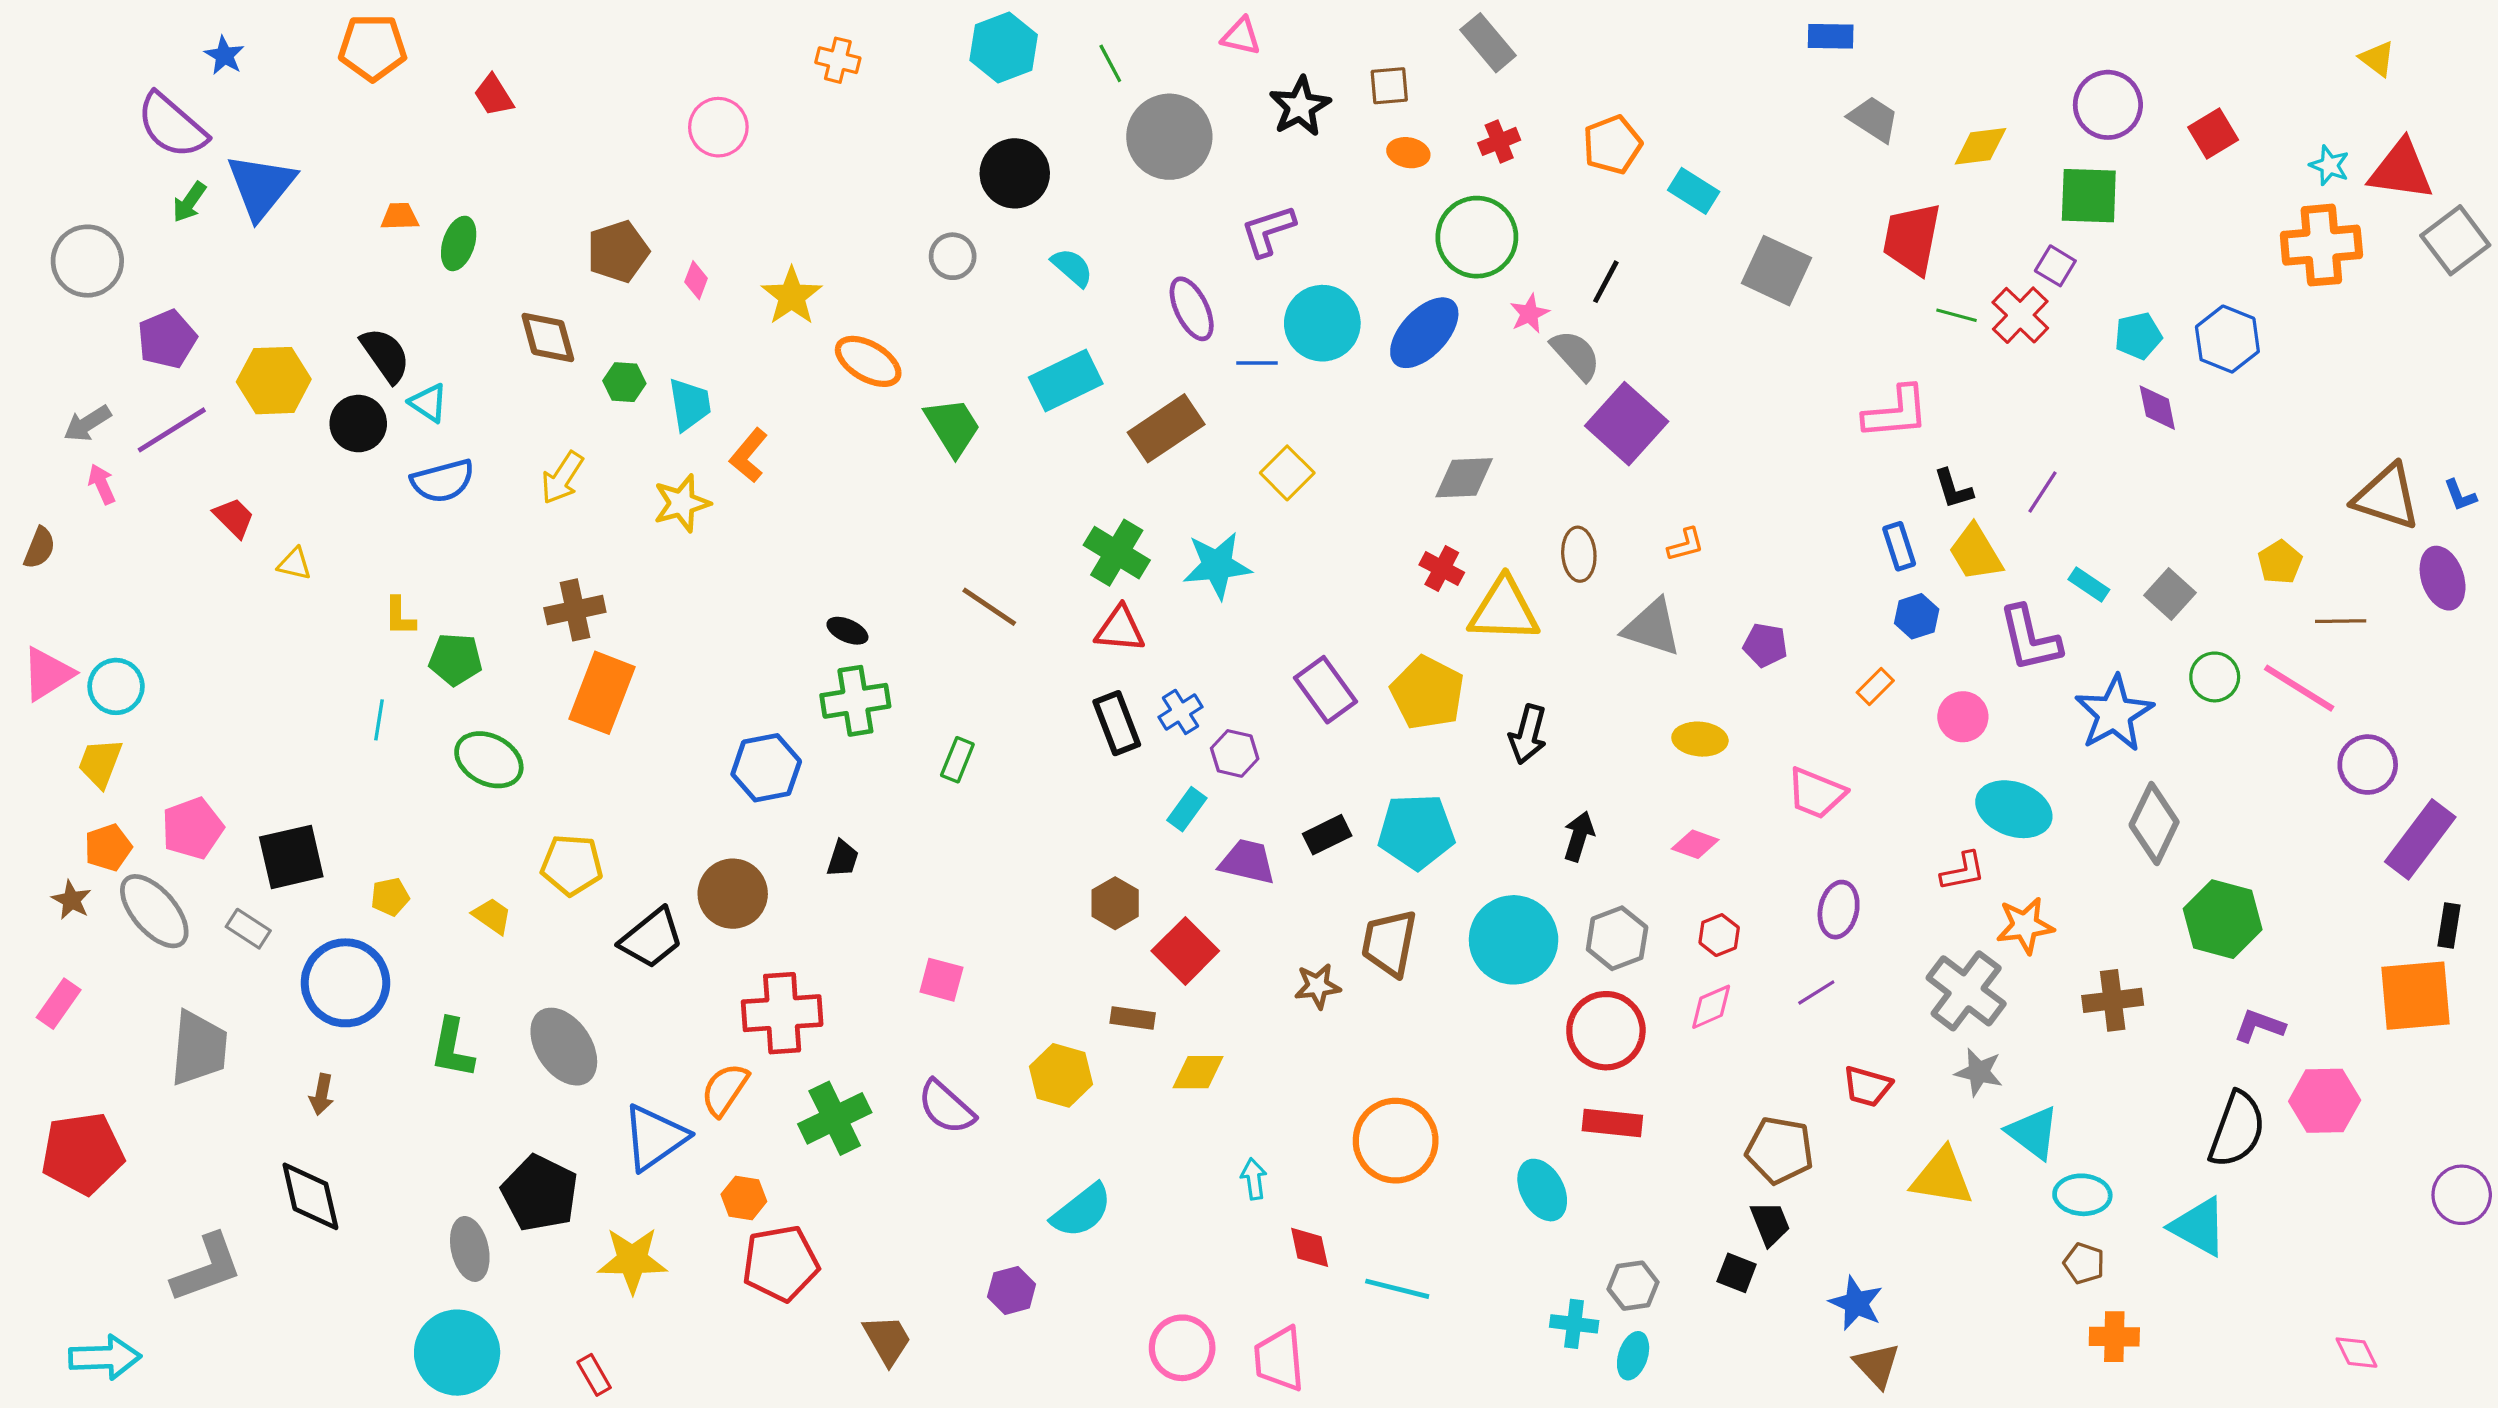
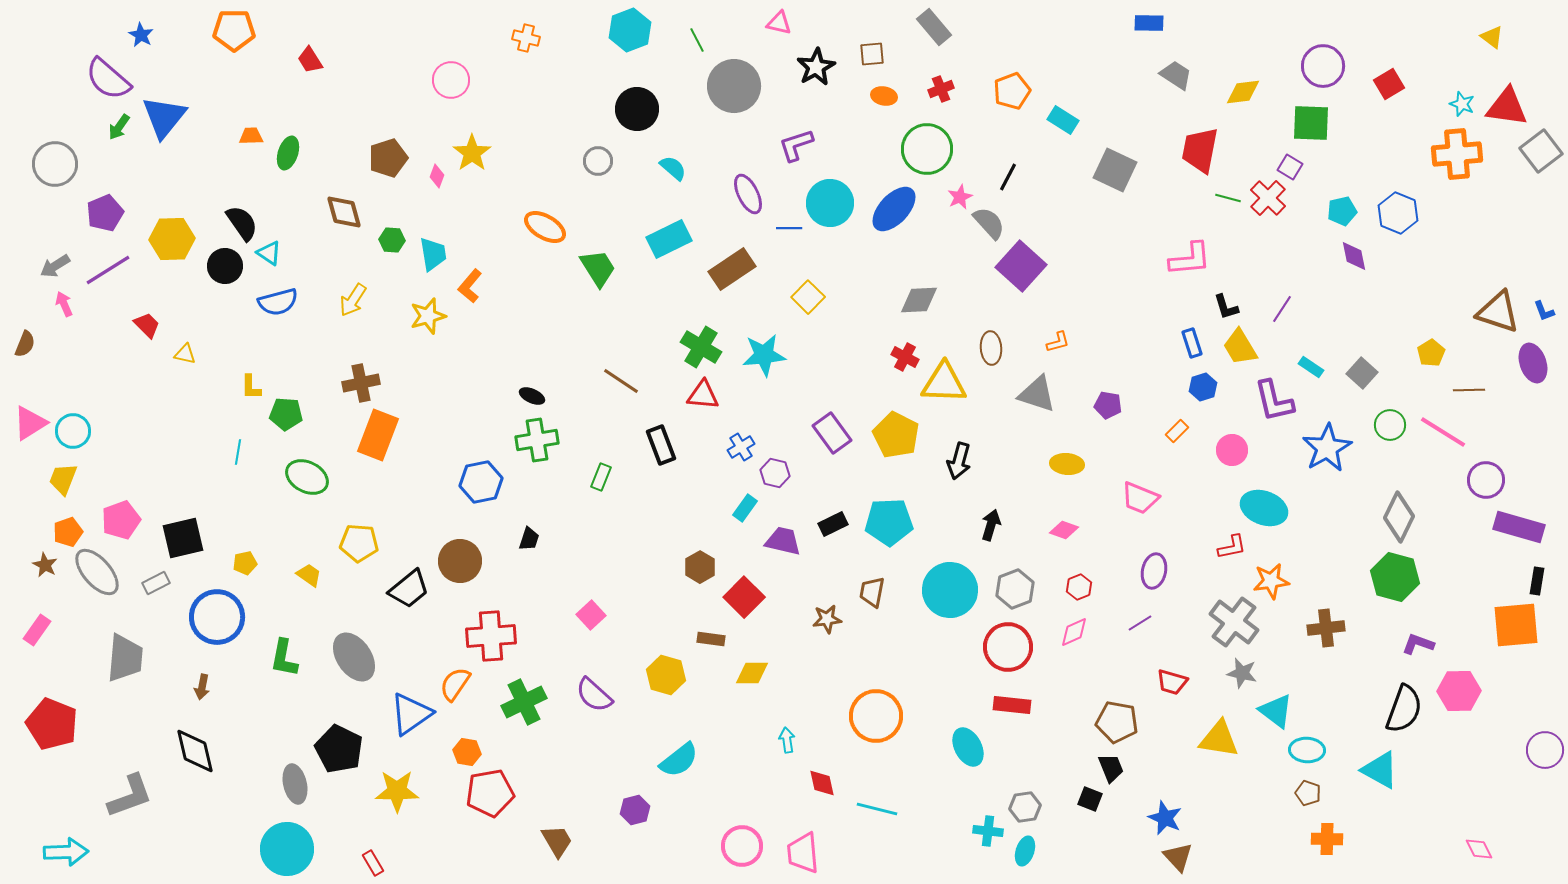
yellow star: (792, 296) -> (472, 153), moved
black rectangle: (1117, 723) -> (661, 445), moved
gray diamond: (2154, 824) -> (1399, 517), moved
purple rectangle: (2420, 839) -> (1519, 527), turned 69
gray rectangle: (248, 929) -> (156, 583), turned -60
brown trapezoid: (1389, 943) -> (872, 592), size x0.7
pink square: (941, 980) -> (591, 615), turned 32
red pentagon: (83, 1153) -> (52, 724), turned 30

